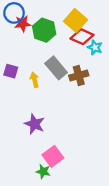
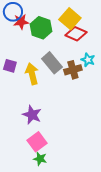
cyan star: (95, 47) -> (88, 60), moved
yellow arrow: (35, 80) -> (32, 74), size x1.5
pink square: (53, 156) -> (37, 142), moved

